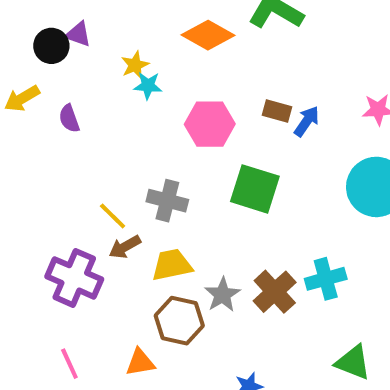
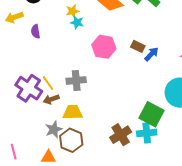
green square: (255, 189) -> (152, 114), moved
gray cross: (167, 201) -> (76, 80), turned -30
purple cross: (74, 278) -> (29, 88), moved
gray star: (222, 295) -> (54, 129), moved

